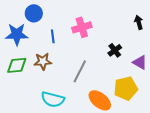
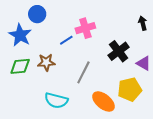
blue star: (17, 34) -> (20, 35), turned 30
blue line: (53, 36) -> (66, 40), moved, turned 64
black cross: (115, 50) -> (119, 51), size x1.5

